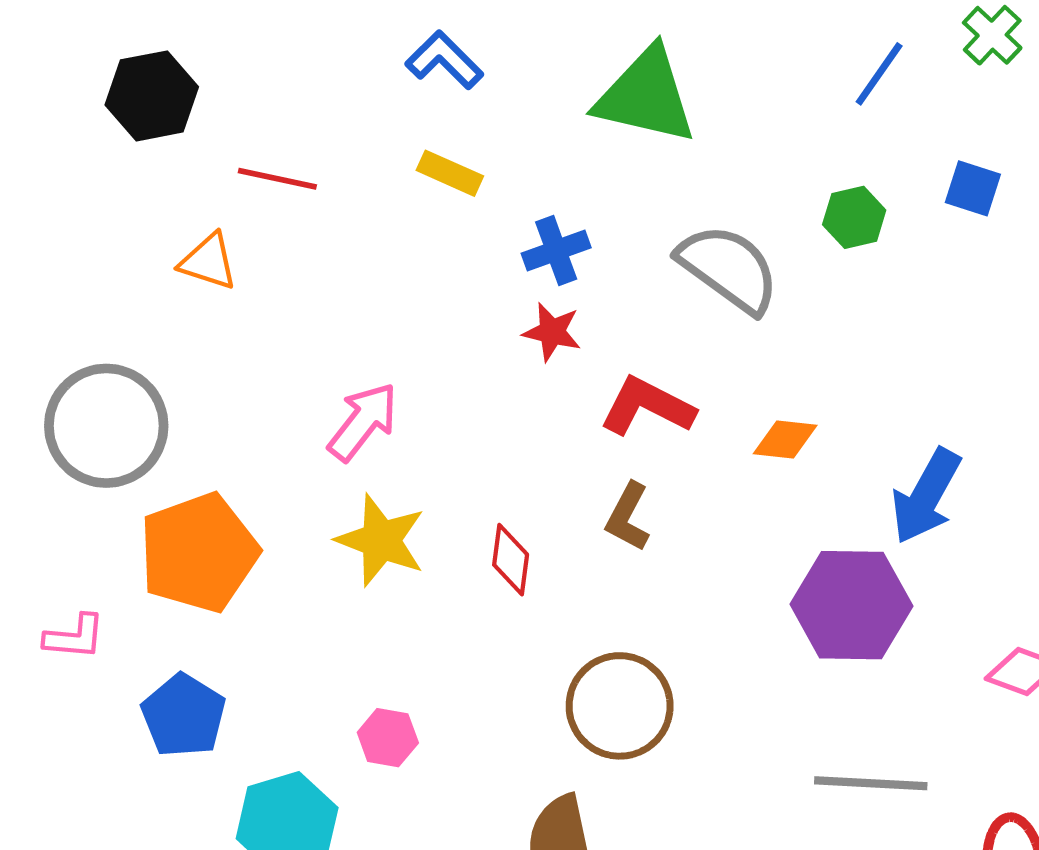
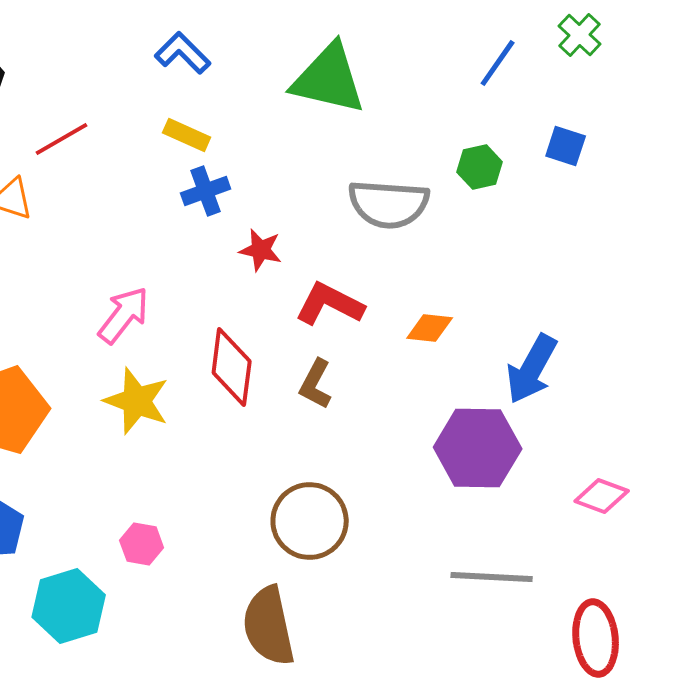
red line: (277, 179) -> (62, 139), turned -42
blue cross: (556, 250) -> (206, 191), moved
gray semicircle: (729, 268) -> (389, 204), turned 148
red diamond: (511, 560) -> (232, 367), moved, size x1.5

